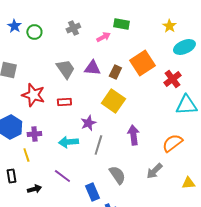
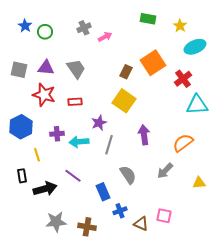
green rectangle: (121, 24) -> (148, 19), moved
pink arrow: (103, 37) -> (105, 37), moved
purple triangle: (92, 68) -> (46, 68), moved
purple cross: (34, 134) -> (57, 134), moved
black arrow: (34, 189) -> (45, 189), size x1.6

